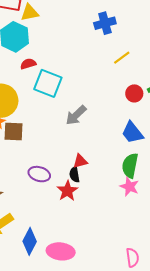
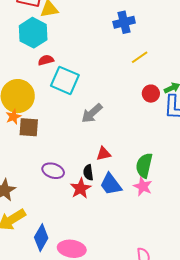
blue trapezoid: (132, 133) -> (111, 184), moved
red triangle: (80, 161) -> (104, 154), moved

